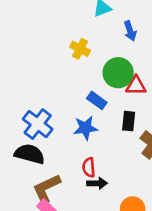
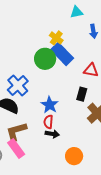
green circle: (118, 73) -> (45, 59), moved
blue rectangle: (97, 100) -> (62, 54), moved, size x1.6
blue star: (85, 128) -> (50, 105), moved, turned 30

